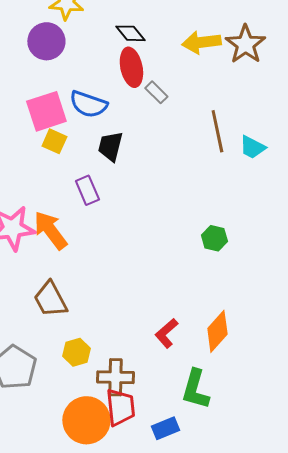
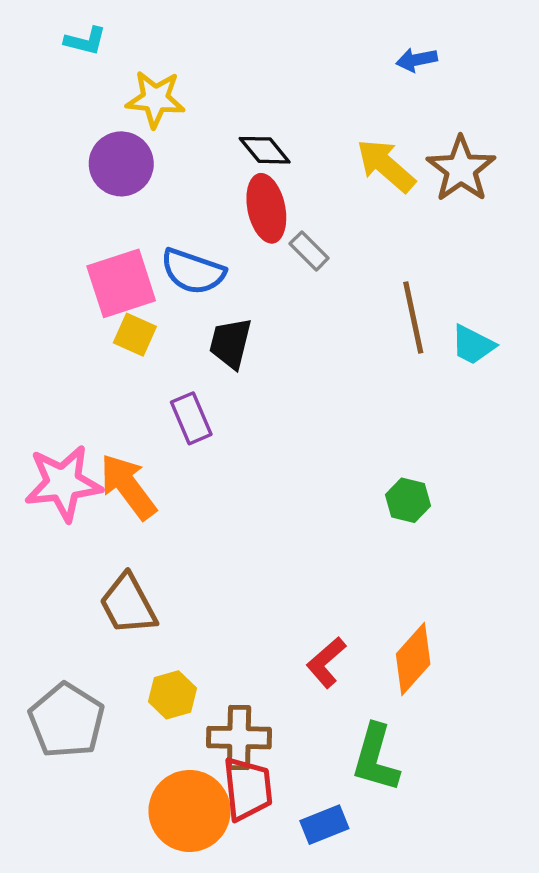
yellow arrow: (201, 42) -> (386, 166), turned 48

